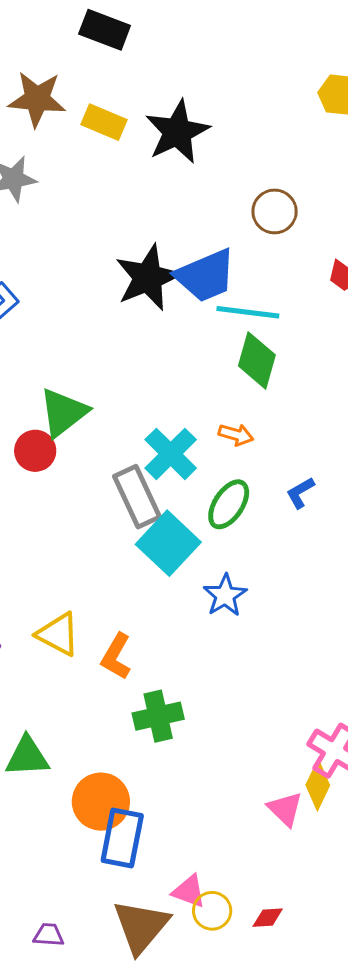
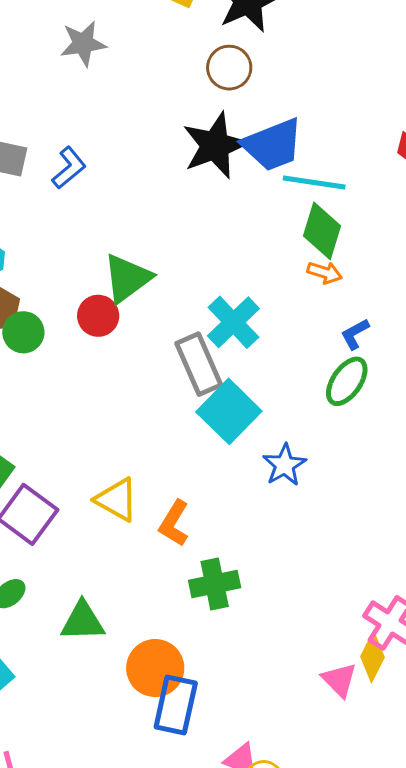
brown circle: (275, 211) -> (229, 68), moved
orange arrow: (236, 435) -> (325, 273), moved
blue L-shape: (300, 493) -> (355, 334), moved
green ellipse: (229, 504) -> (347, 381), moved

